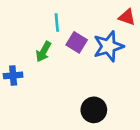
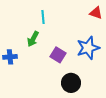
purple square: (77, 42) -> (58, 55), moved
blue star: (108, 46) -> (88, 48), moved

